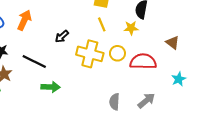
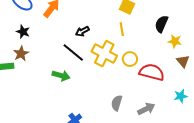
yellow star: (131, 28) -> (175, 41), moved
black line: (34, 61) -> (73, 53), moved

